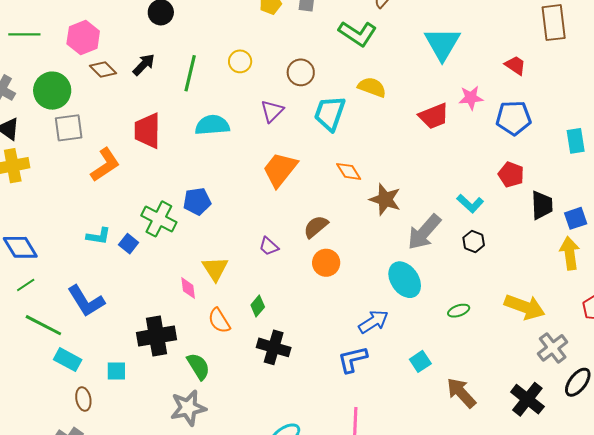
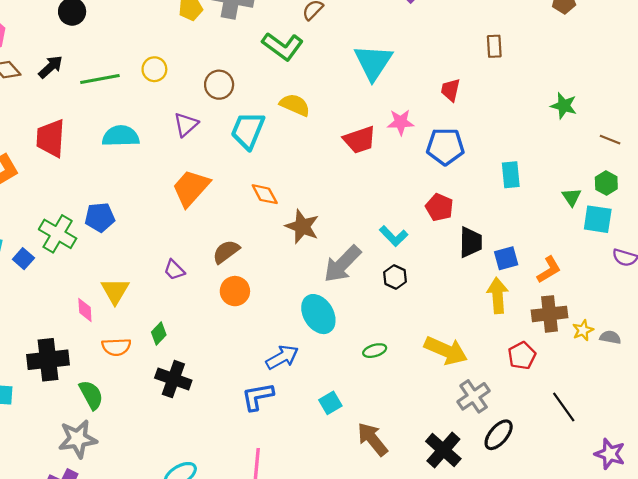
brown rectangle: (554, 23) -> (494, 46), size x0.6
red trapezoid: (515, 65) -> (450, 90), turned -115
green line: (190, 73) -> (100, 79), turned 63
orange semicircle: (219, 321) -> (116, 347), turned -64

